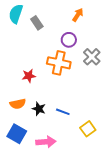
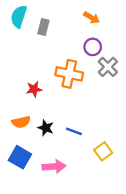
orange arrow: (78, 15) -> (91, 18), turned 88
gray rectangle: (37, 23) -> (43, 27), turned 48
purple circle: (69, 40) -> (93, 47), moved

